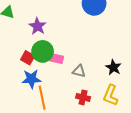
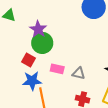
green circle: (43, 51) -> (42, 43), moved
pink rectangle: (56, 59) -> (57, 69), moved

